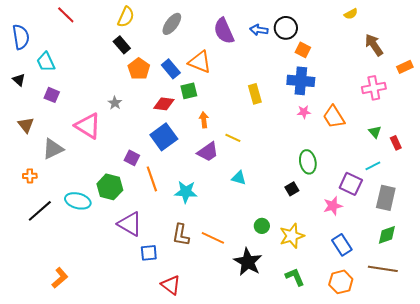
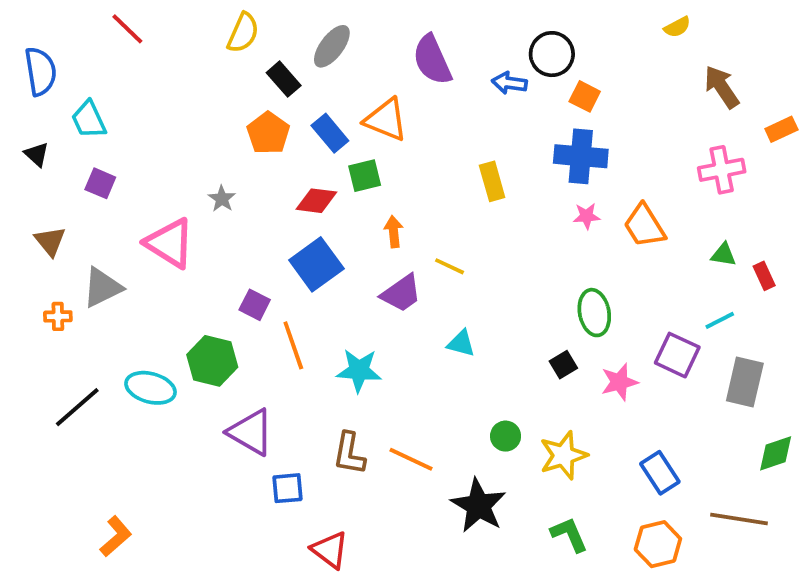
blue arrow: (259, 30) -> (509, 83), moved
black rectangle: (122, 45) -> (284, 79), moved
green triangle: (375, 132) -> (724, 255), turned -40
orange cross: (30, 176) -> (58, 316), moved
pink star: (333, 206) -> (619, 382), moved
green diamond: (387, 235) -> (776, 453), moved

